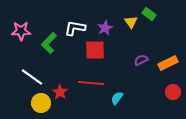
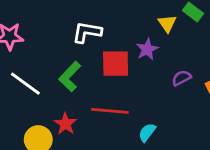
purple star: (105, 28) -> (147, 49), moved
green L-shape: (49, 43) -> (70, 77), moved
white line: (32, 77) -> (25, 84), moved

